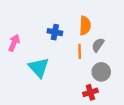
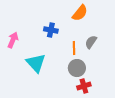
orange semicircle: (85, 26) -> (80, 13), moved, turned 36
gray circle: (101, 72) -> (77, 68), moved

